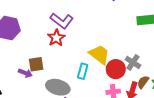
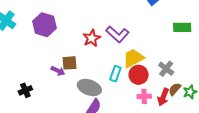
purple L-shape: (62, 21) -> (117, 34), moved
yellow trapezoid: (99, 54) -> (133, 58), turned -70
red circle: (116, 69) -> (139, 75), moved

